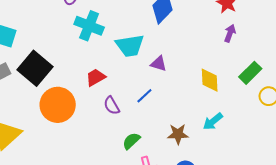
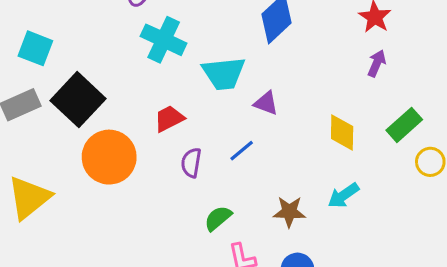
purple semicircle: (112, 106) -> (191, 163), turned 36

